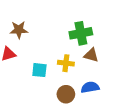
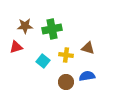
green cross: (81, 33) -> (52, 29), moved
cyan square: (39, 70) -> (43, 61), turned 32

